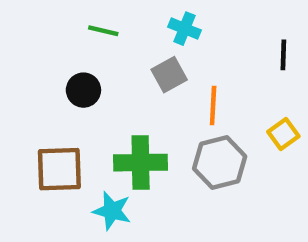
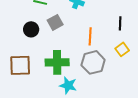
black line: (283, 55) -> (120, 23), moved
gray square: (169, 75) -> (55, 22), moved
cyan star: (112, 211) -> (68, 85), moved

